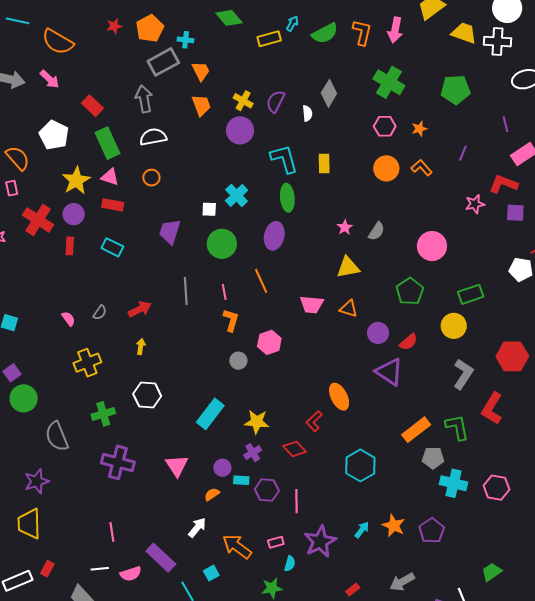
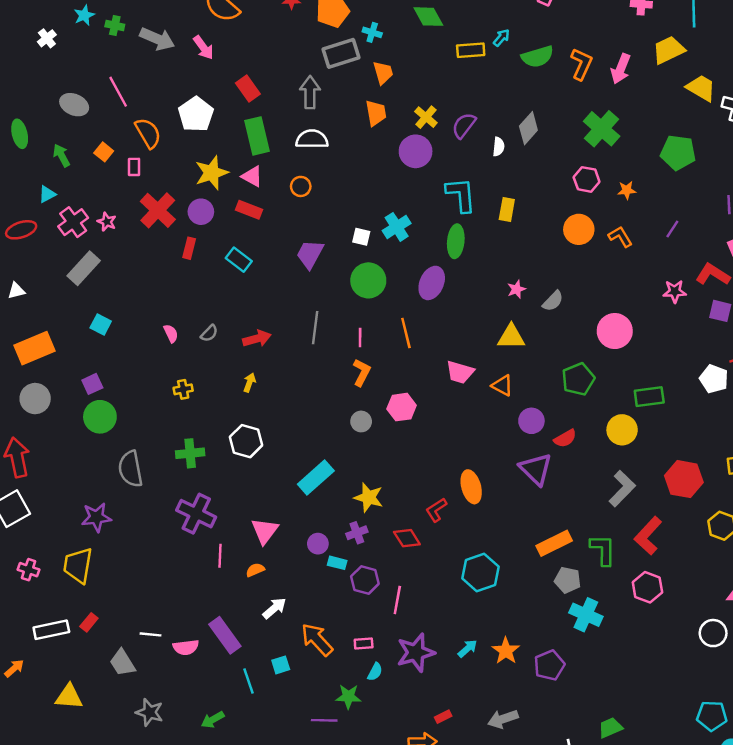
yellow cross: (87, 363) -> (183, 389), size x0.6
pink hexagon: (496, 488) -> (647, 587), moved
orange semicircle: (212, 494) -> (255, 570), moved
pink line: (112, 532) -> (220, 556), moved

